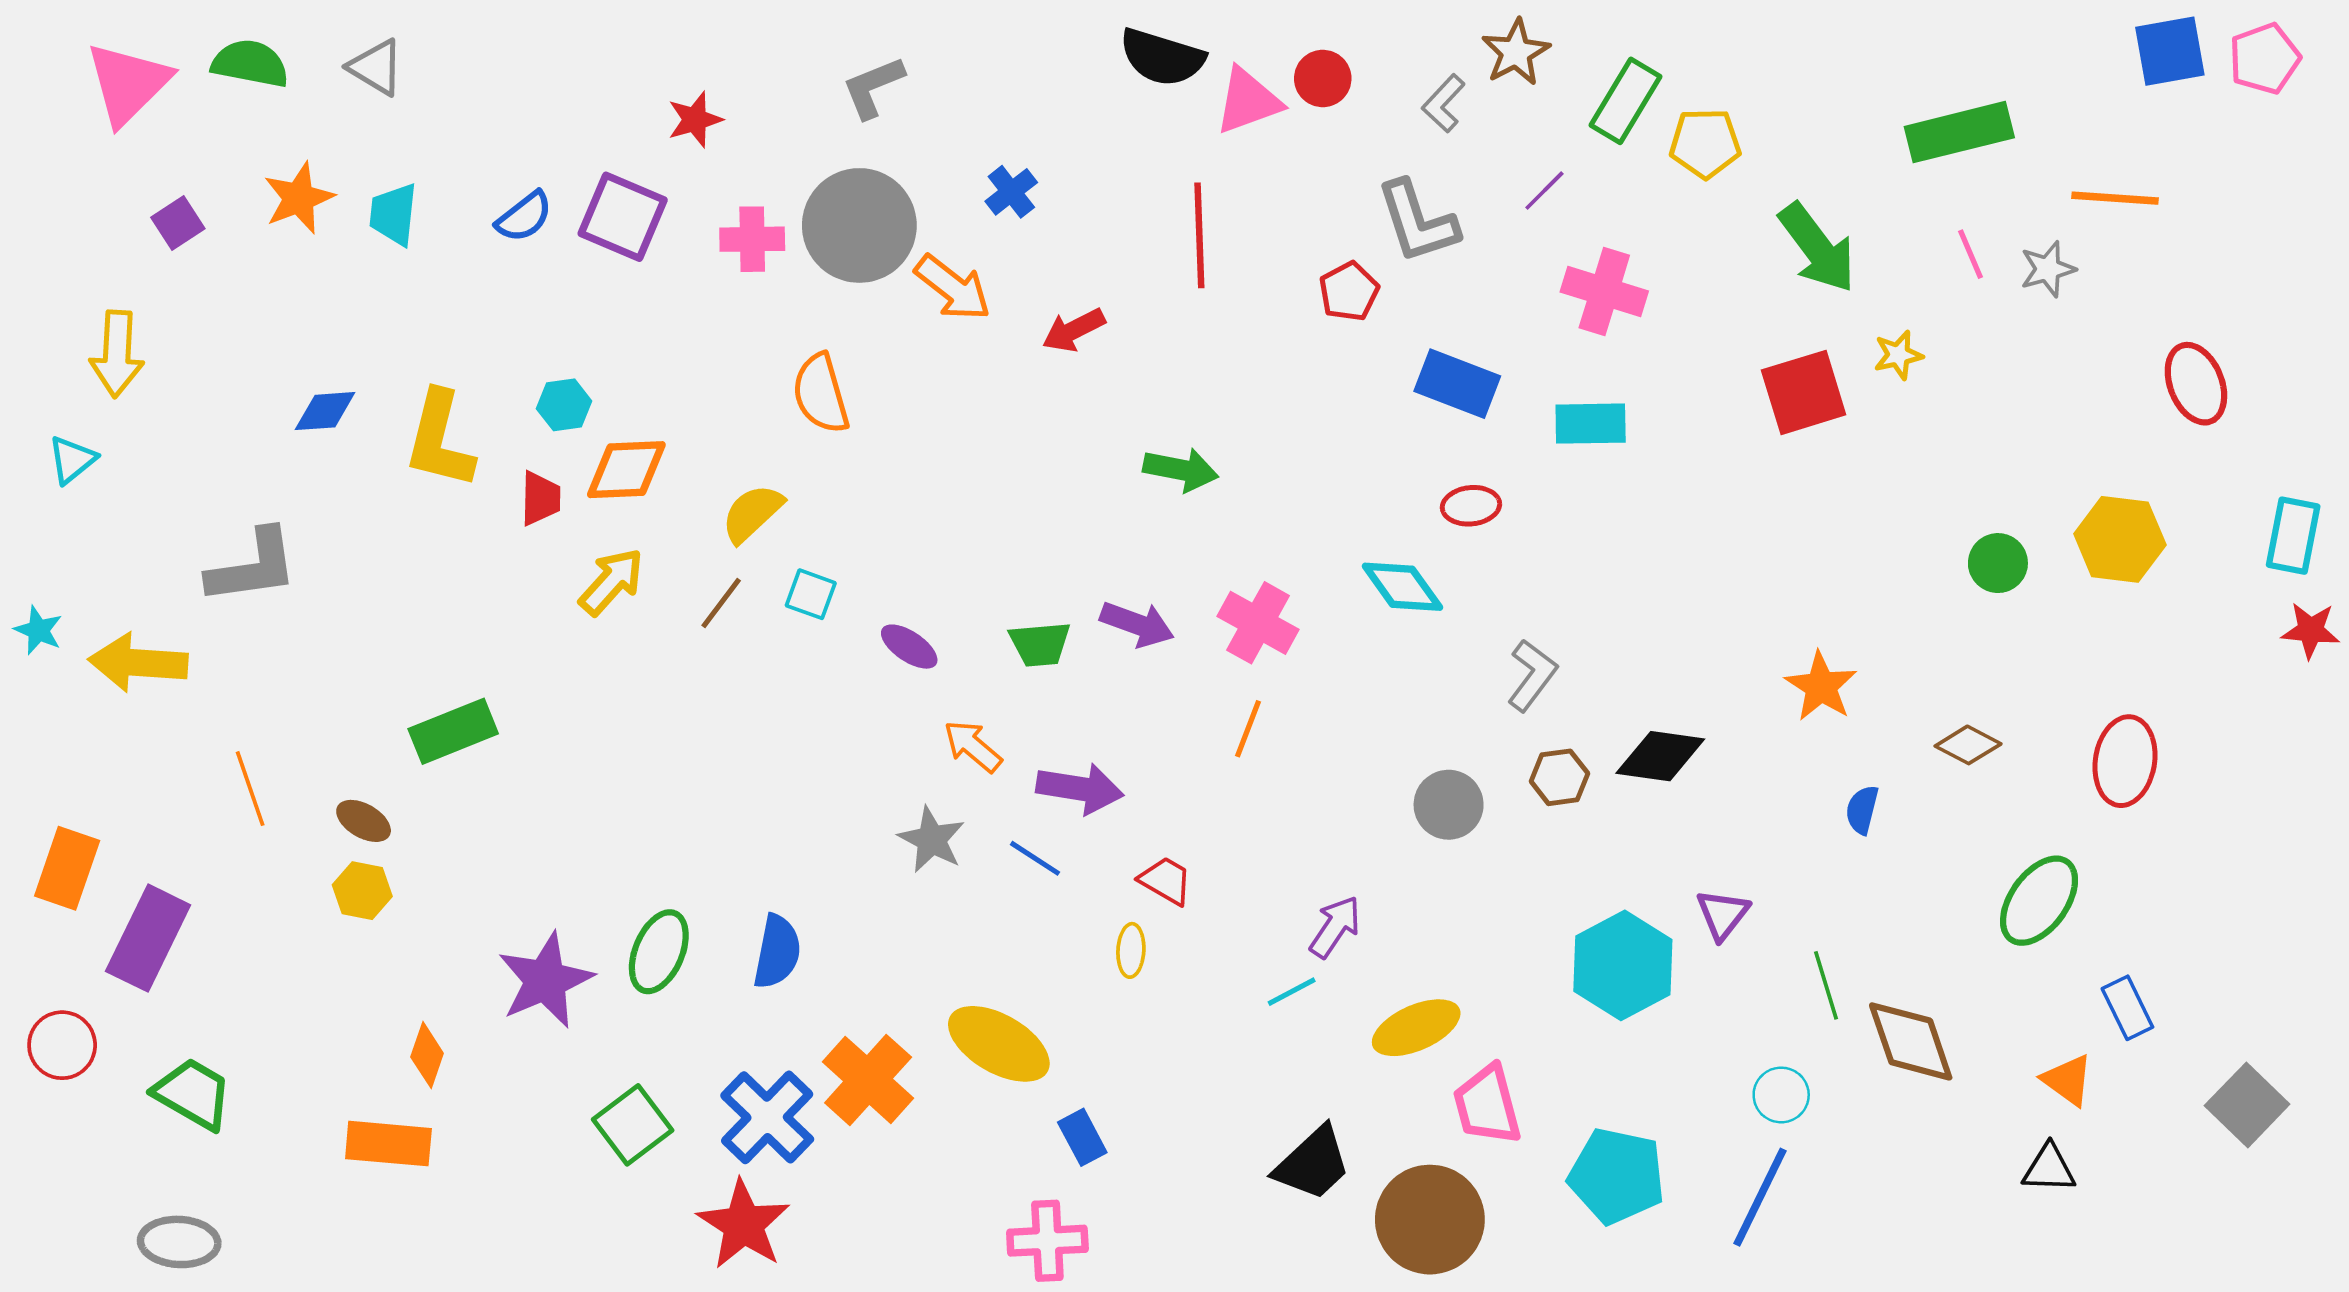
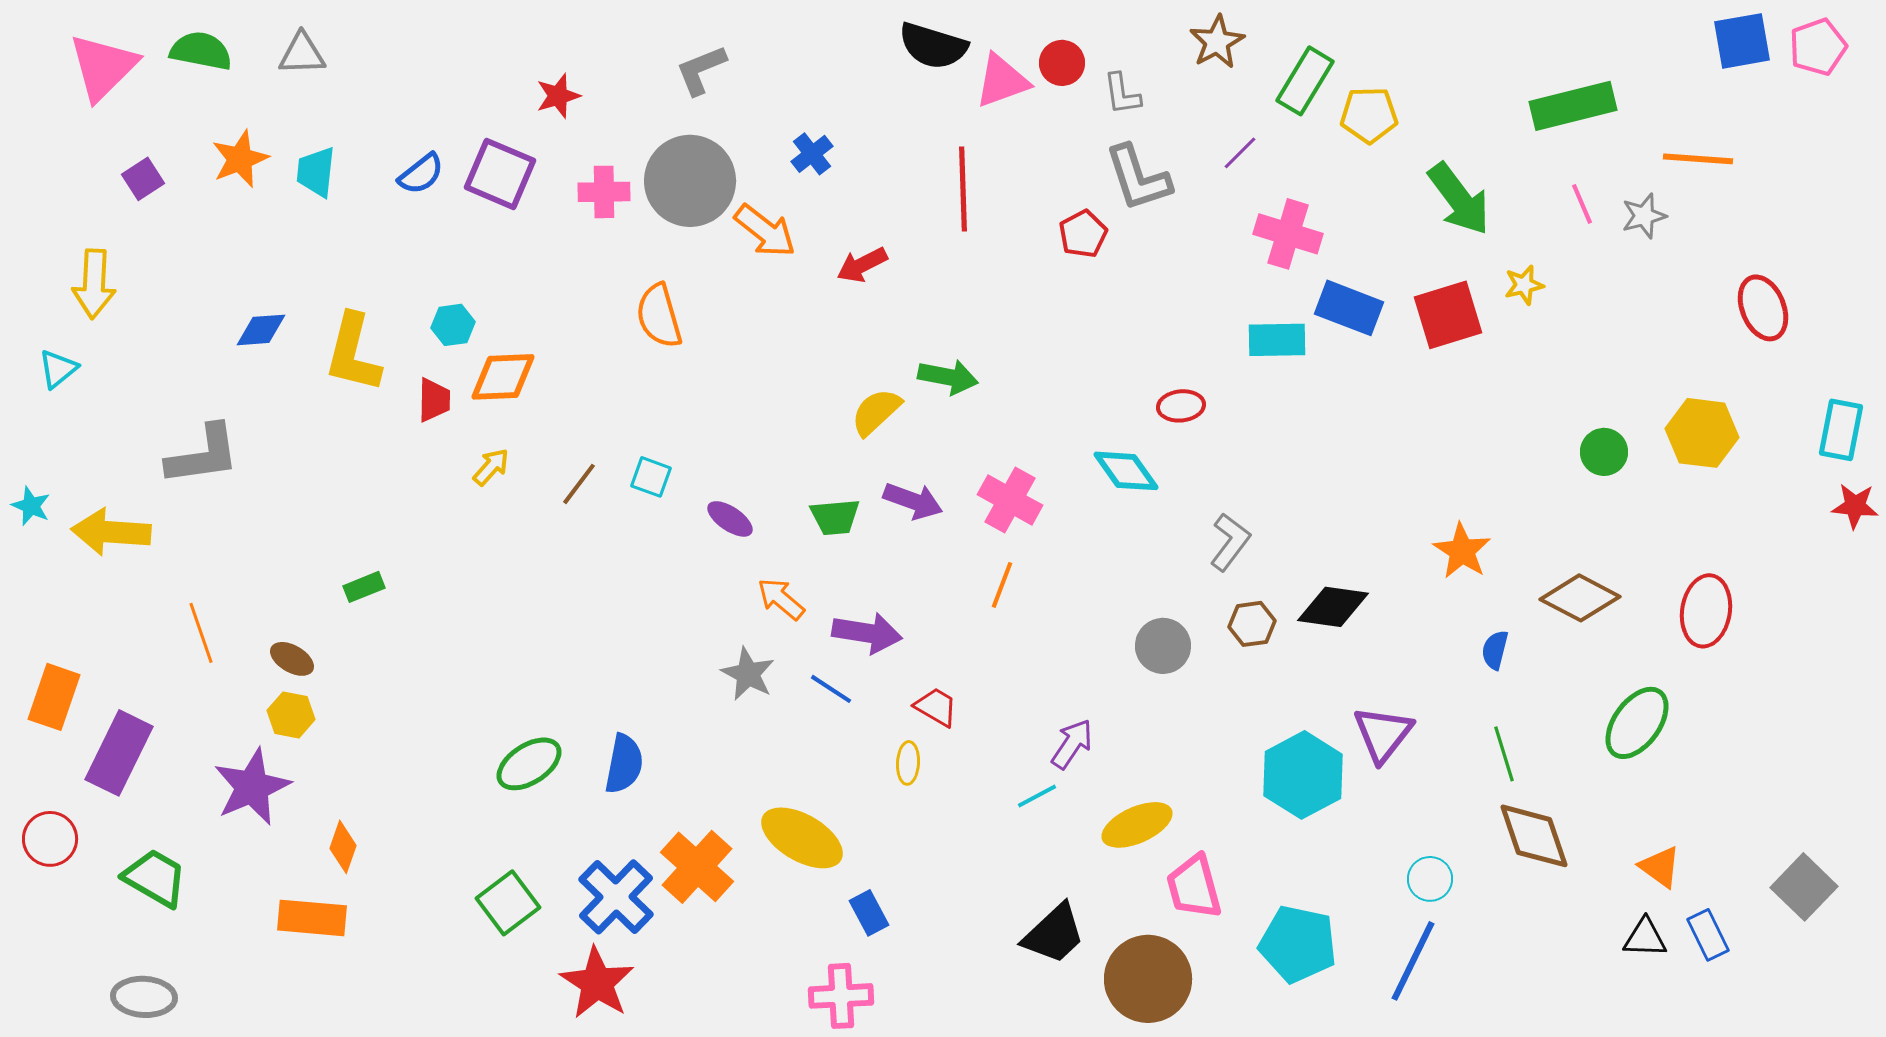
gray triangle: (376, 67) -> (302, 54), turned -33
gray L-shape: (1444, 103) -> (1122, 94), moved, turned -51
blue rectangle: (1457, 384) -> (1349, 308), moved
yellow semicircle: (752, 513) -> (876, 412), moved
yellow arrow: (611, 582) -> (491, 467), size x0.7
green rectangle: (453, 731) -> (364, 587), size x0.6
brown diamond: (1968, 745) -> (1580, 598), size x1.5
purple triangle: (1723, 914) -> (1383, 734), size x1.4
green ellipse: (659, 952) -> (529, 764), turned 34
purple star: (545, 980) -> (252, 787), moved
green line: (1826, 985) -> (1504, 754), moved
blue rectangle: (2127, 1008) -> (1708, 935), moved

